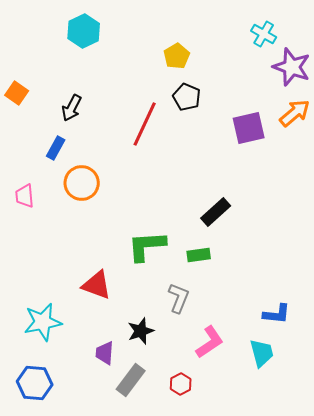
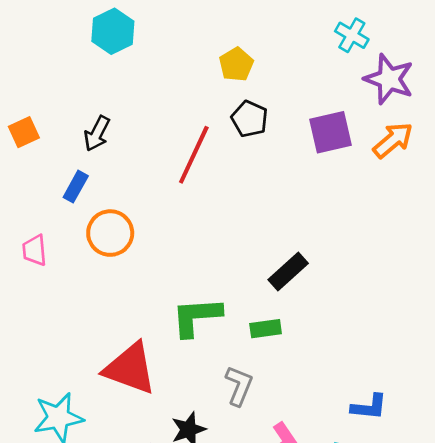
orange square: (17, 93) -> (24, 132), moved, turned 30
purple square: (249, 128) -> (331, 132), moved
red triangle: (97, 285) -> (130, 368), size x1.4

